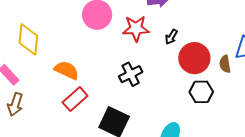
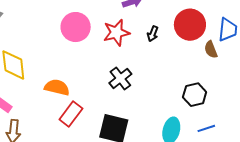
red circle: (194, 58) -> (190, 25), moved
black hexagon: (201, 92) -> (195, 95), moved

